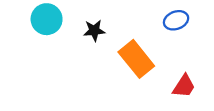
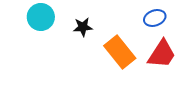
red trapezoid: (184, 86) -> (162, 54), moved, size x1.4

